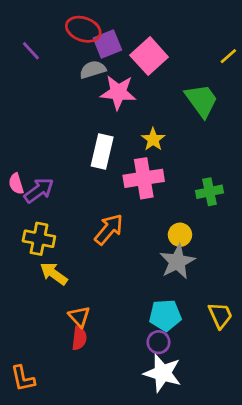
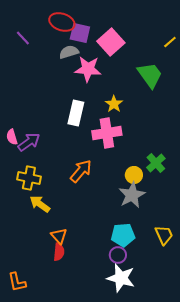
purple square: (107, 44) -> (80, 33), turned 35
green cross: (210, 192) -> (156, 163), moved, turned -30

